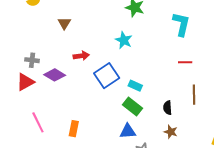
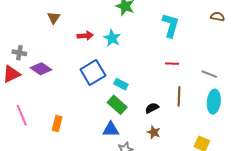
red arrow: (81, 56) -> (85, 36), moved
black semicircle: (168, 108) -> (152, 108), turned 64

